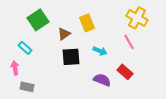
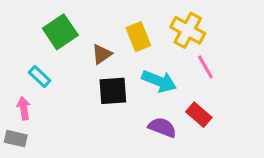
yellow cross: (137, 18) -> (188, 30), moved
cyan arrow: (100, 51) -> (159, 81), size x1.5
gray rectangle: (27, 87) -> (16, 139), moved

